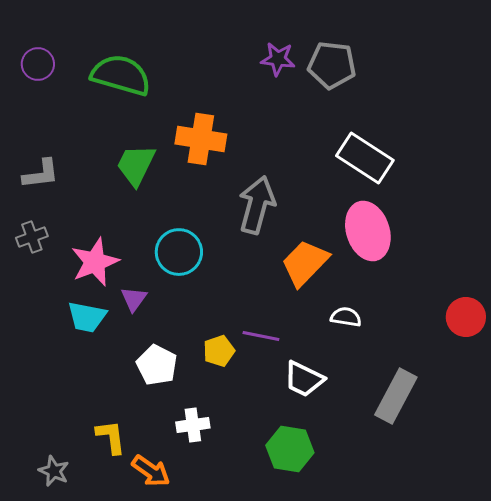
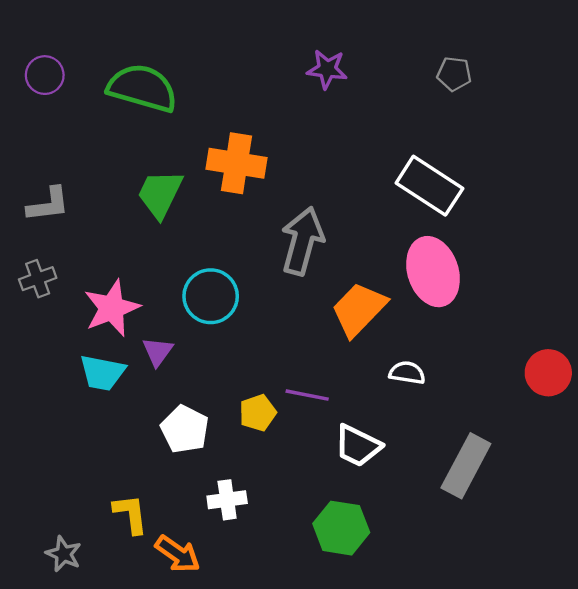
gray pentagon: (332, 65) -> (454, 74), moved, size x0.6

